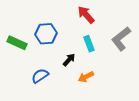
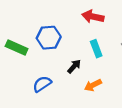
red arrow: (86, 15) -> (93, 17), turned -36

